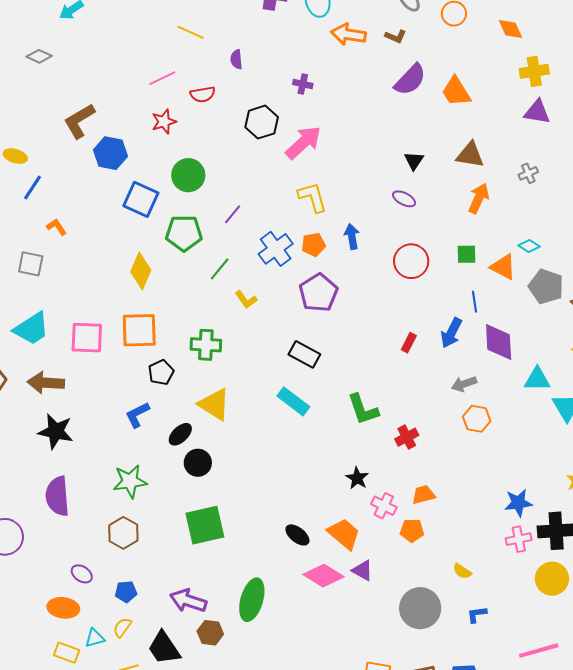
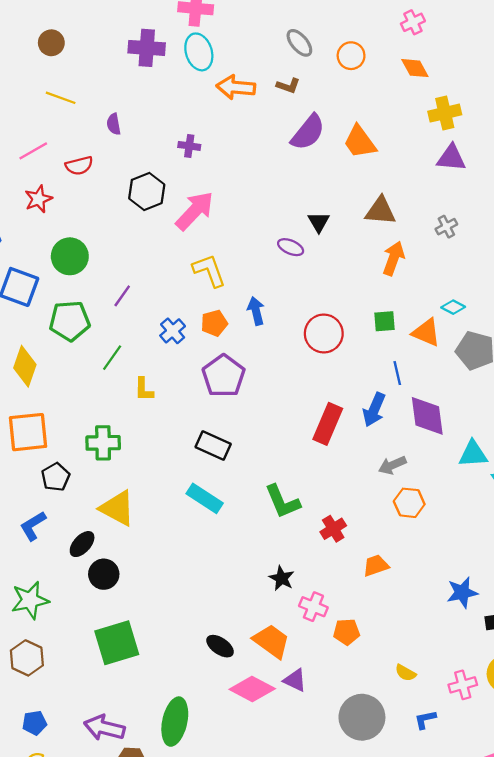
purple ellipse: (404, 199) -> (291, 247), moved
blue cross: (276, 249) -> (173, 331), size x0.7
yellow L-shape: (246, 300) -> (144, 389), turned 40
red rectangle: (409, 343) -> (328, 424), size x1.8
orange trapezoid: (424, 495) -> (376, 566), moved
pink cross: (519, 539) -> (463, 685), moved

